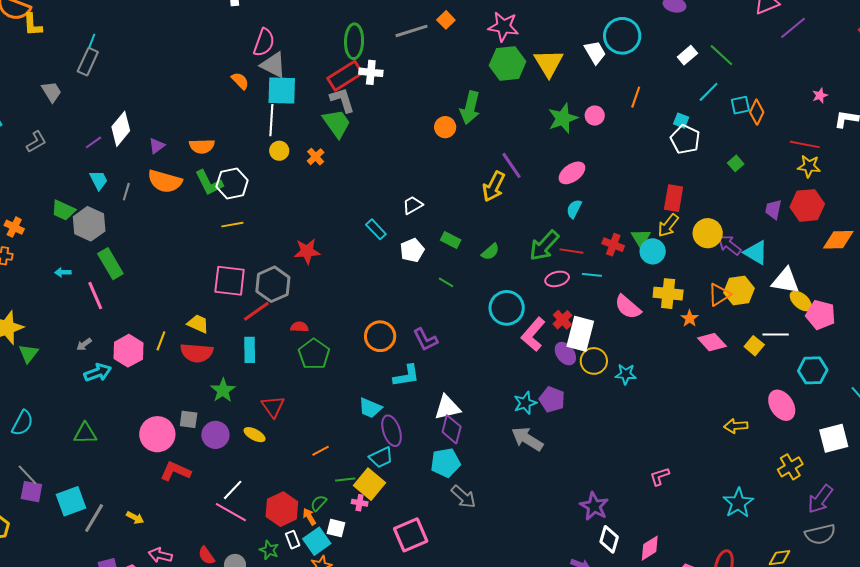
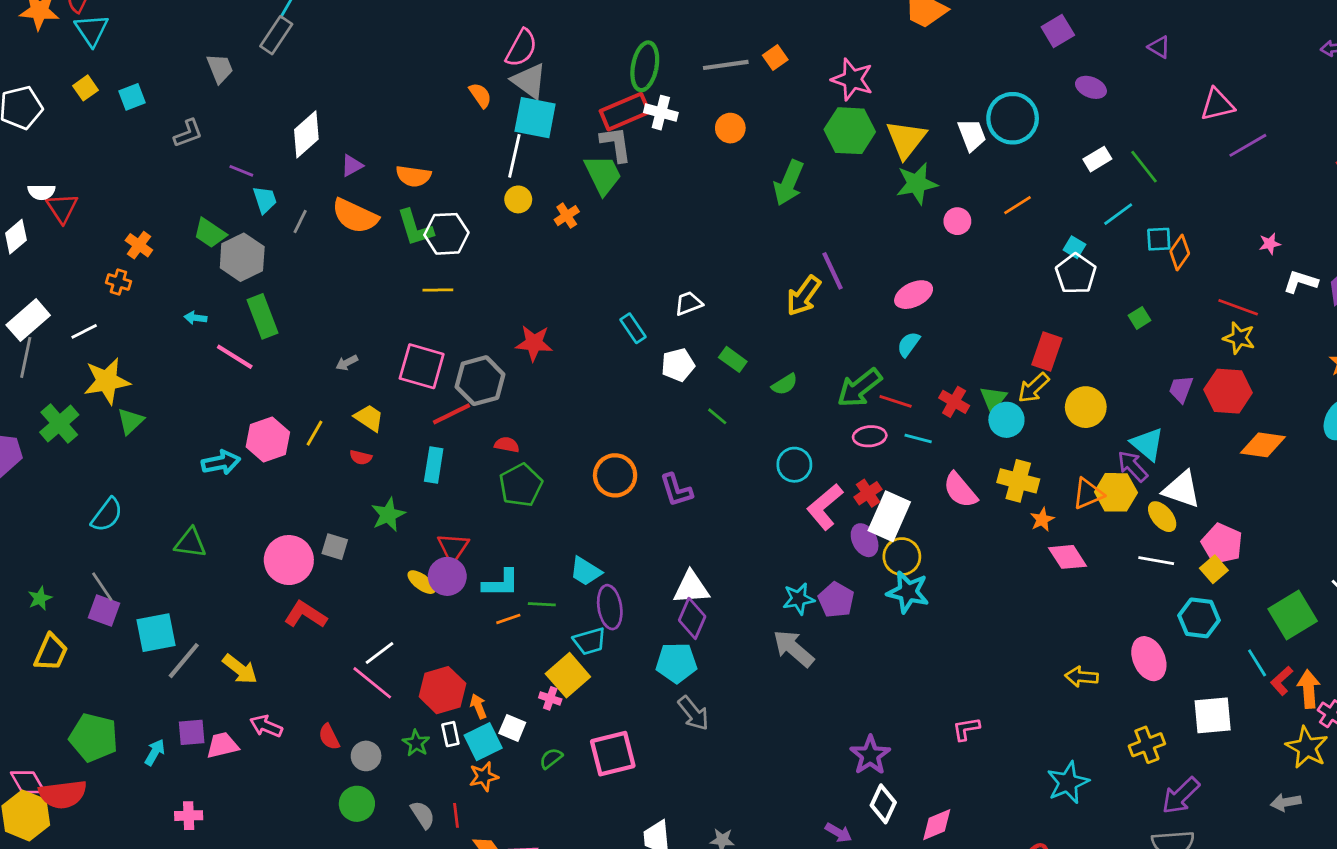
orange line: (636, 97) -> (1018, 205), turned 30
green star: (563, 118) -> (917, 184), moved
orange circle: (445, 127) -> (730, 128), moved
purple line: (93, 142) -> (241, 171), moved, turned 48
purple arrow: (729, 245) -> (1133, 466), moved
pink line: (95, 296) -> (235, 357), turned -44
yellow ellipse: (801, 301) -> (1162, 517), moved
cyan circle: (507, 308) -> (794, 465), size x0.7
gray arrow: (84, 344) -> (347, 363), moved
yellow square: (754, 346) -> (1214, 569), moved
red semicircle: (197, 353) -> (361, 457), size x0.5
cyan star: (626, 374) -> (908, 592), moved, size x1.4
cyan L-shape: (406, 376) -> (501, 583), moved
purple circle: (215, 435) -> (447, 576), moved
green line: (345, 479) -> (542, 604), moved
green semicircle: (319, 503) -> (551, 758), moved
yellow arrow: (135, 518) -> (240, 669), size x1.5

